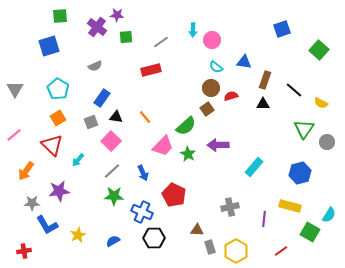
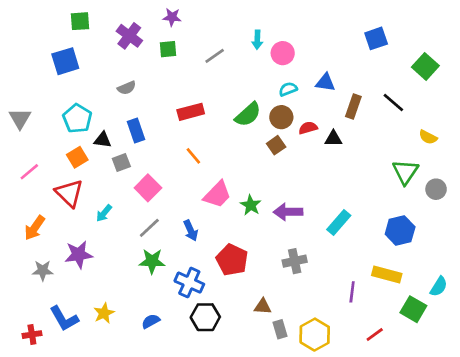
purple star: (117, 15) -> (172, 17), moved
cyan semicircle: (216, 67) -> (288, 89), turned 120
red rectangle: (151, 70) -> (191, 112), moved
black line: (294, 90) -> (393, 102), moved
blue rectangle: (102, 98) -> (136, 130), turned -54
black triangle: (263, 104) -> (333, 138), moved
black triangle: (116, 117) -> (103, 140), moved
green semicircle: (186, 126) -> (248, 114), moved
pink line: (14, 135) -> (29, 172), moved
purple arrow: (218, 145) -> (288, 212), moved
gray cross: (230, 207) -> (295, 261), moved
blue L-shape: (47, 225) -> (64, 319), moved

